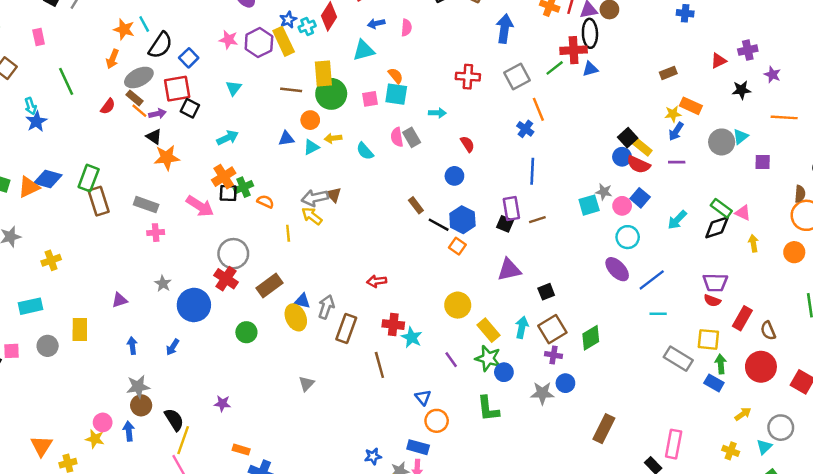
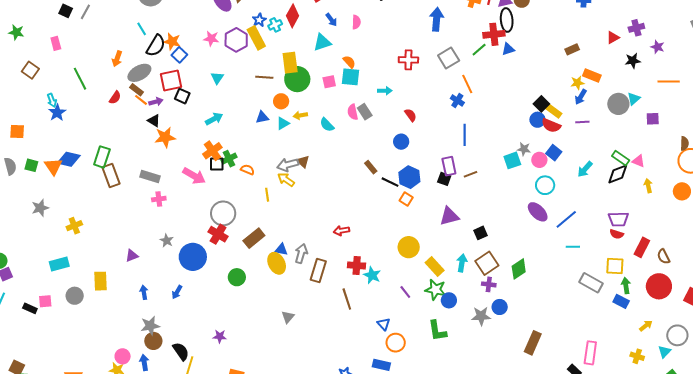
blue arrow: (376, 23) -> (331, 20), turned -112
orange star: (124, 29) -> (172, 41), moved
orange triangle: (29, 187) -> (53, 166), turned -36

